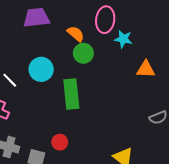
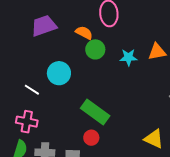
cyan star: (123, 39) -> (129, 57), moved
green rectangle: (71, 94) -> (95, 112), moved, turned -36

